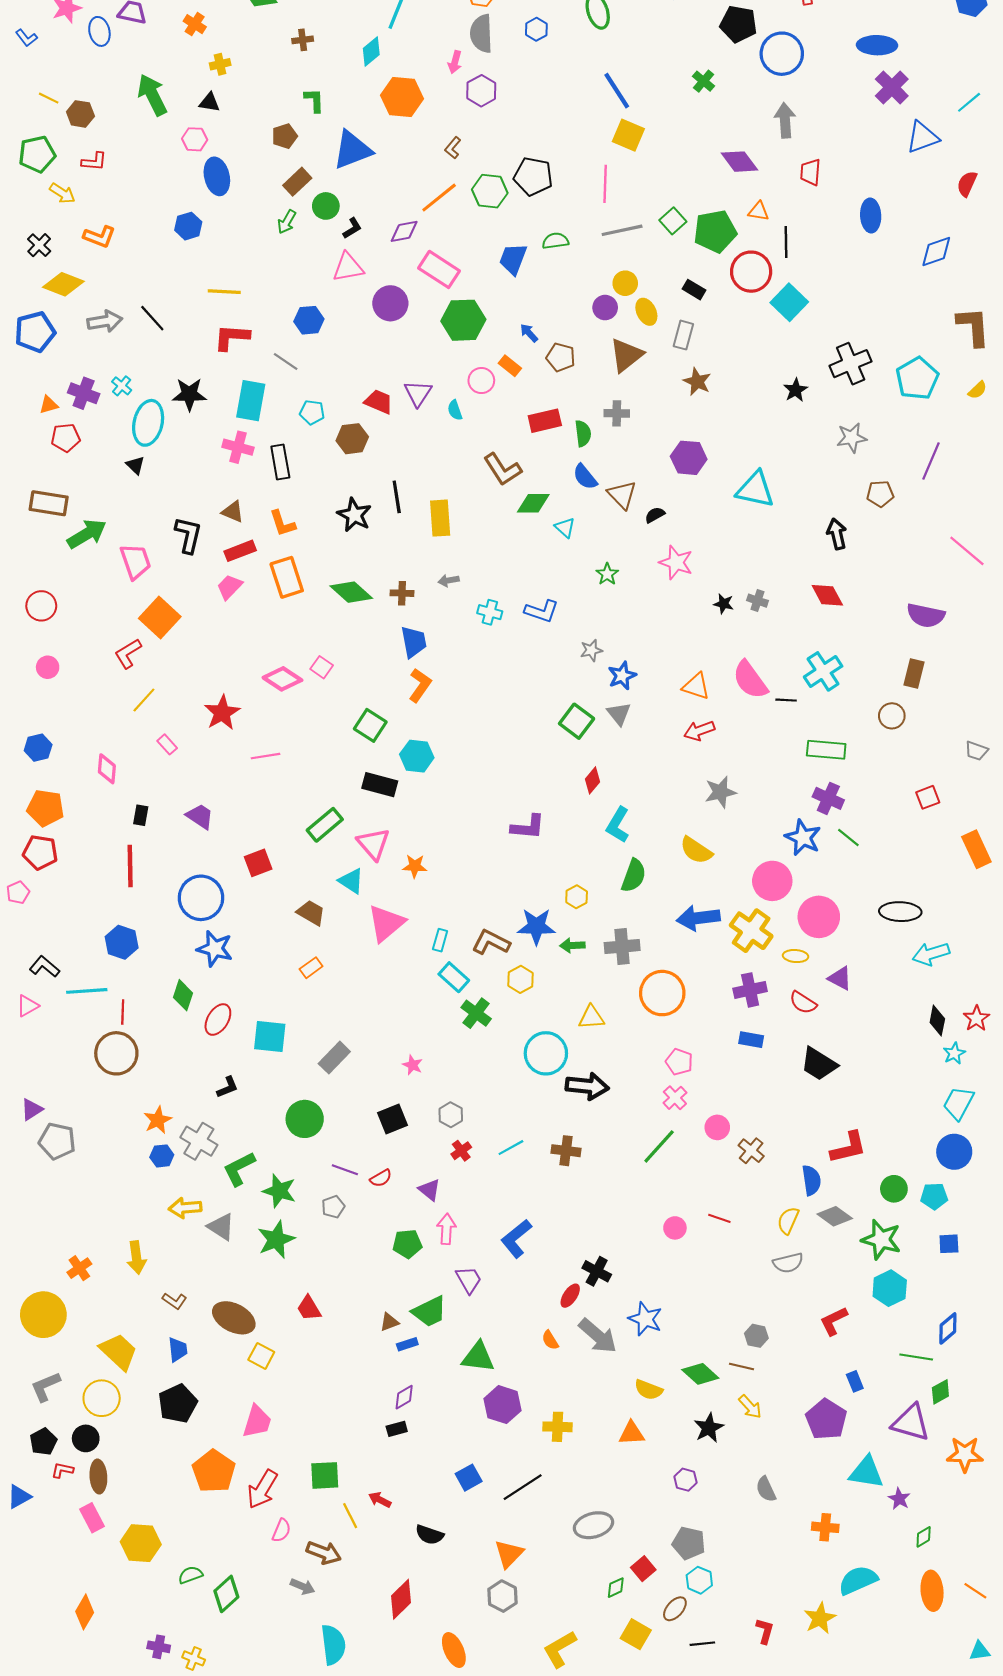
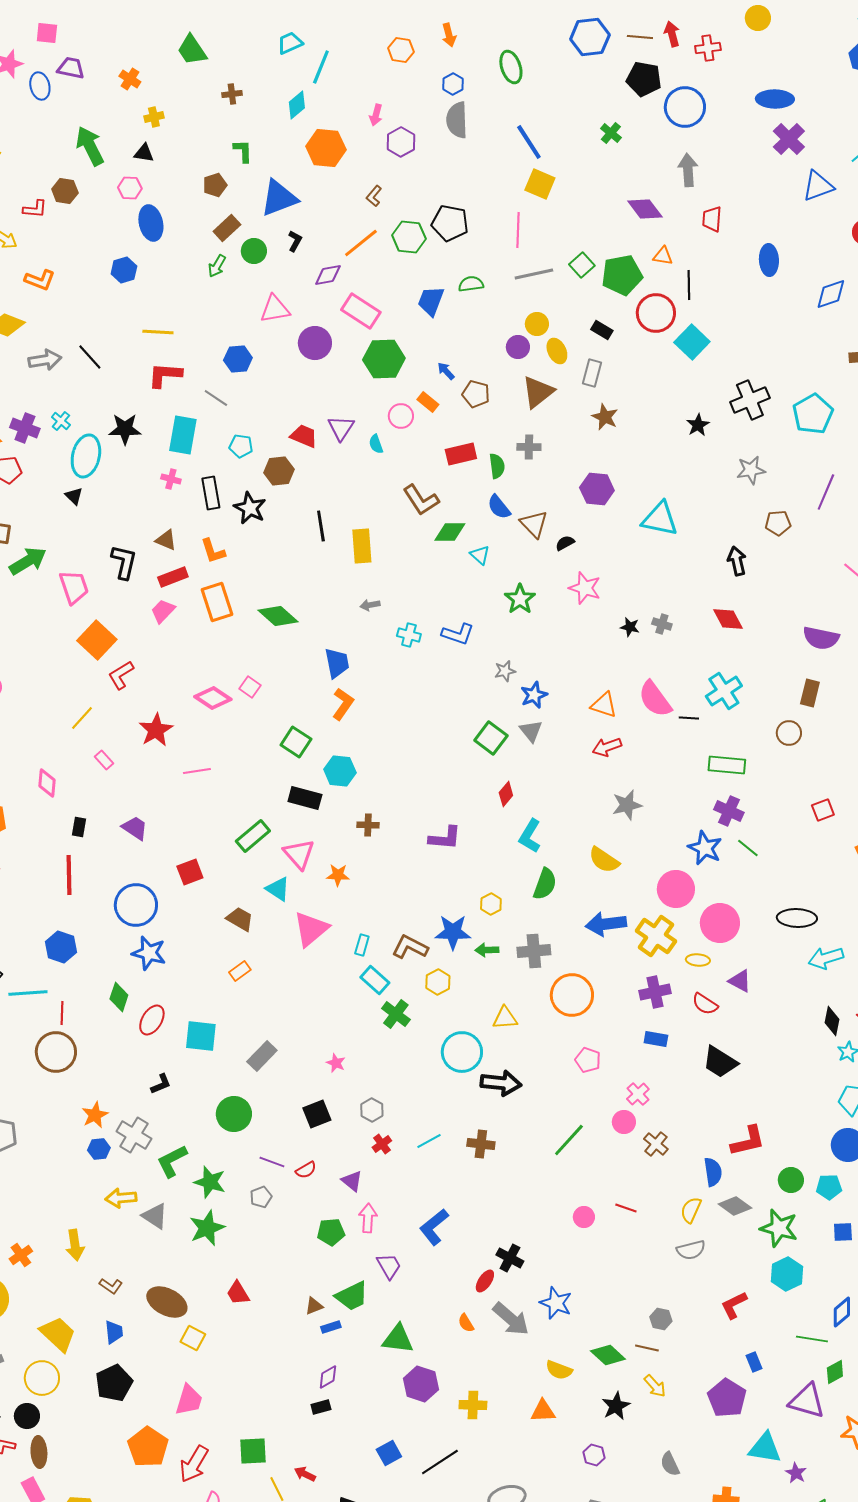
gray semicircle: (481, 34) -> (457, 120), moved
brown hexagon: (80, 114) -> (65, 191), moved
black L-shape: (352, 228) -> (295, 241), moved, turned -30
pink cross: (238, 447) -> (171, 479), size x0.7
black star: (354, 515) -> (250, 508), moved
green star: (607, 574) -> (520, 599), size x1.4
brown cross: (402, 593) -> (368, 825), moved
red L-shape: (128, 653) -> (121, 675), moved
pink cross: (675, 1098) -> (638, 1094), moved

